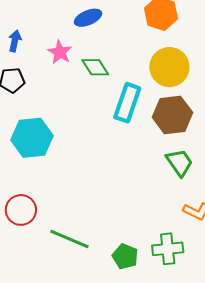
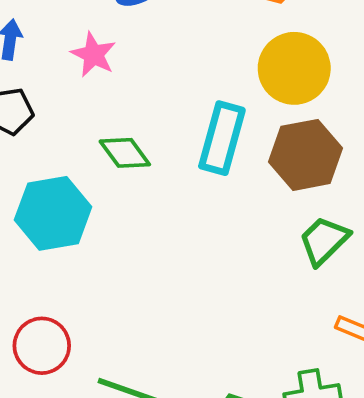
green diamond: (95, 67) -> (125, 153), moved
green trapezoid: (179, 163) -> (324, 240), turned -96

